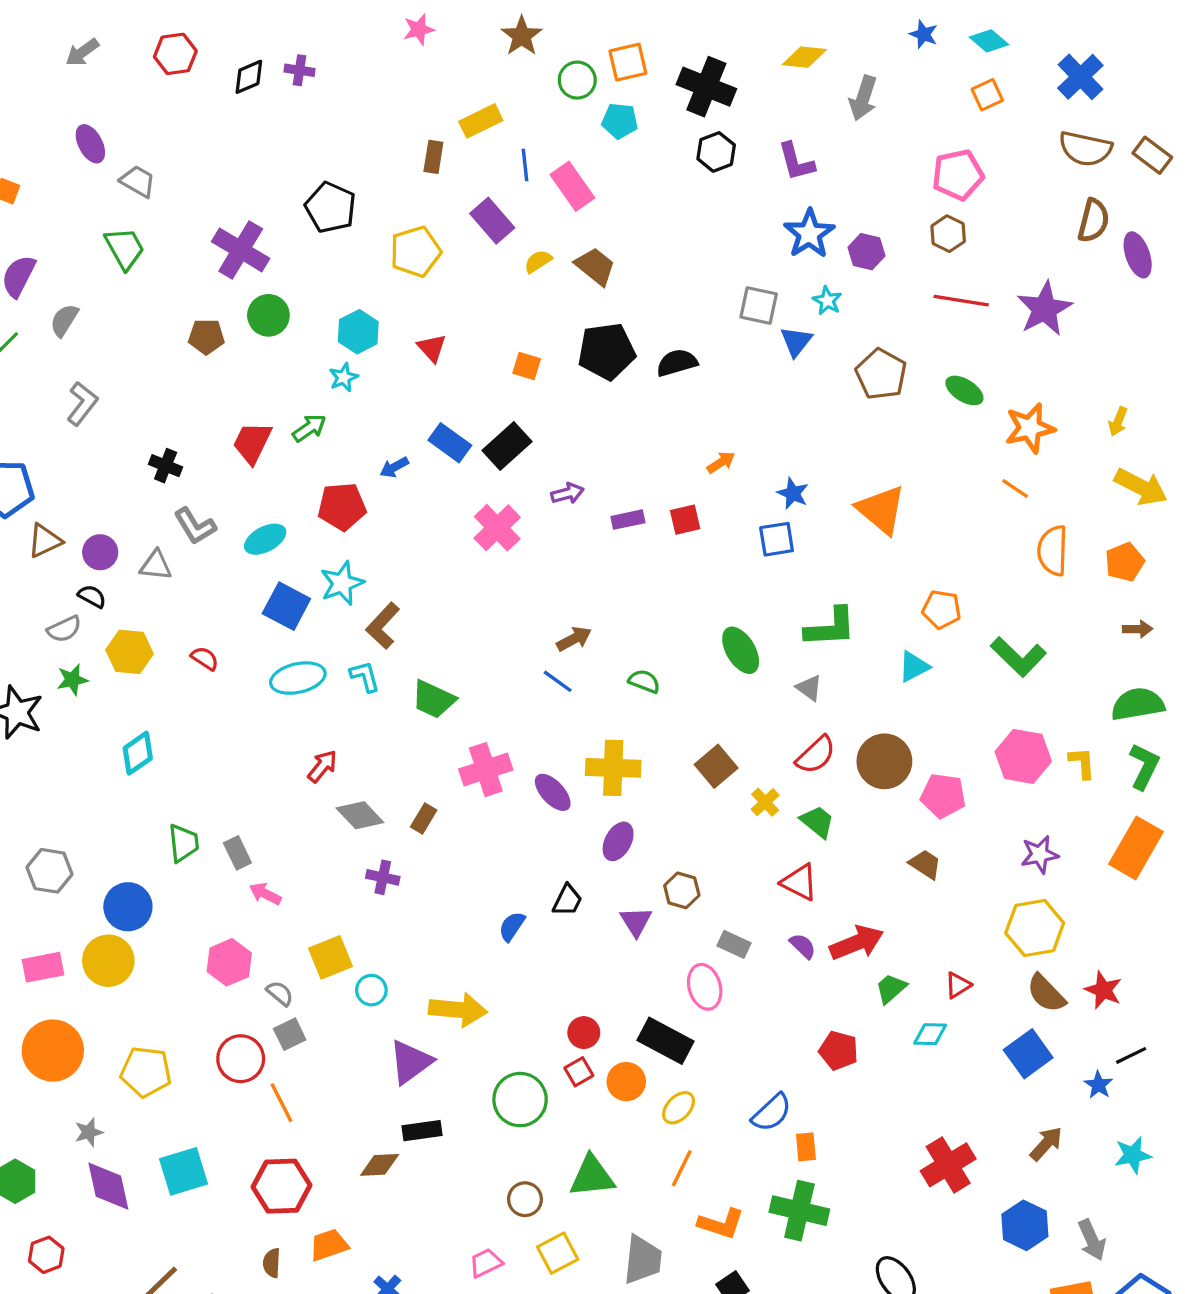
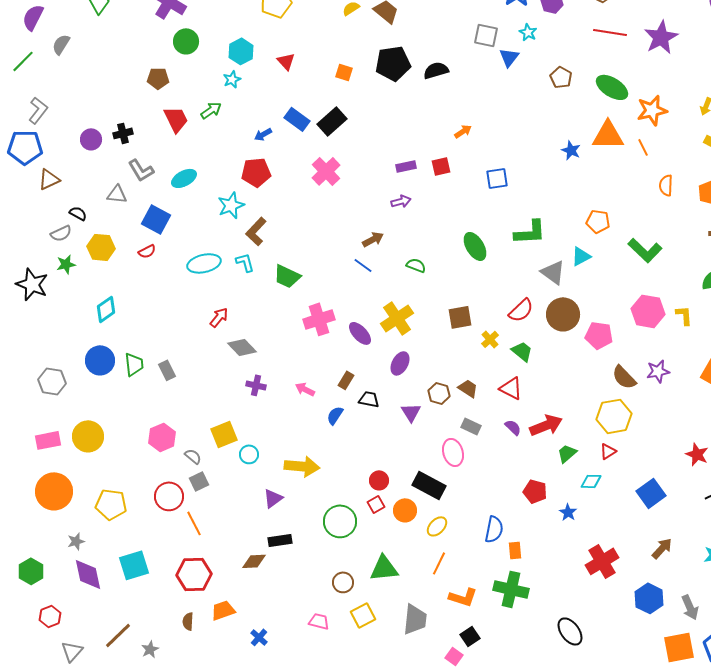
brown pentagon: (206, 337) -> (158, 78), moved
brown pentagon: (881, 374) -> (561, 77), size x0.7
green ellipse: (964, 390) -> (612, 87), size x1.4
gray L-shape: (82, 404) -> (38, 110), moved
red trapezoid: (252, 443) -> (176, 119), turned 128
black cross: (166, 466) -> (123, 133), turned -36
orange line: (1015, 489) -> (643, 147), turned 30
purple arrow: (567, 493) -> (401, 201), moved
blue star: (793, 493) -> (571, 150), moved
red pentagon: (342, 506) -> (256, 172), moved
orange triangle: (881, 510) -> (608, 135), moved, turned -40
orange semicircle: (1053, 551) -> (666, 185), size x0.7
purple circle: (100, 552) -> (91, 139), moved
blue square: (286, 606) -> (156, 219), moved
red semicircle: (205, 658) -> (147, 251), turned 120
gray triangle: (809, 688) -> (553, 272), moved, size x1.5
brown square: (716, 766) -> (460, 317), turned 30
yellow cross: (613, 768) -> (397, 318), turned -36
brown rectangle: (424, 819) -> (346, 380), moved
brown trapezoid: (925, 864) -> (468, 388), moved
pink arrow: (265, 894) -> (305, 389), moved
black trapezoid: (567, 900) -> (369, 399), turned -105
blue circle: (128, 907) -> (100, 360), moved
yellow hexagon: (1035, 928) -> (614, 416), moved
brown semicircle: (1046, 993) -> (624, 377), moved
purple triangle: (411, 1062) -> (273, 498), size x0.7
blue star: (1098, 1085) -> (568, 512), moved
blue semicircle: (772, 1113) -> (494, 529), turned -36
pink trapezoid: (486, 1263) -> (319, 621), turned 40

